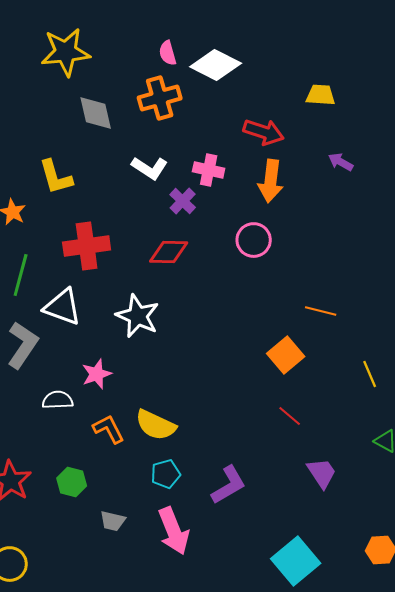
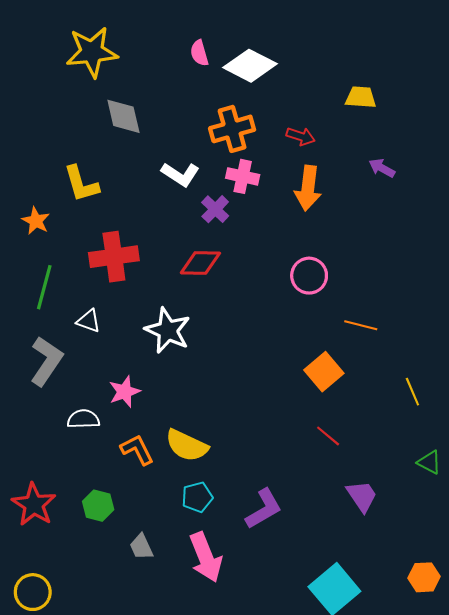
orange cross: (160, 98) -> (232, 129), moved
red arrow: (264, 132) -> (301, 136), size x0.7
pink circle: (254, 240) -> (309, 276), moved
white triangle: (63, 307) -> (89, 321), size x0.6
gray trapezoid: (113, 521) -> (141, 547), turned 52

